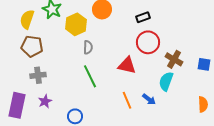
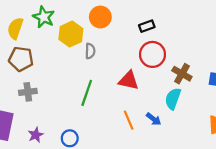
gray semicircle: (88, 47) -> (90, 51), moved
green line: (90, 76) -> (87, 93), turned 45
purple star: (45, 101) -> (36, 135), moved

